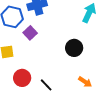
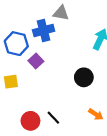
red circle: (22, 78) -> (30, 121), moved

